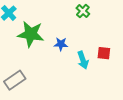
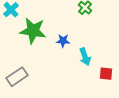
red square: (104, 53) -> (106, 74), moved

